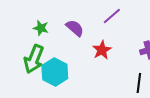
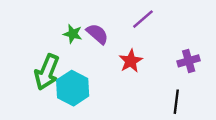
green star: (41, 28) -> (73, 34), moved

